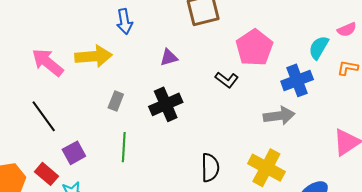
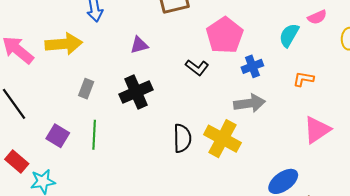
orange L-shape: (348, 68) -> (303, 79), moved
blue cross: (297, 80) -> (252, 66), moved, size x0.7
purple square: (74, 153) -> (58, 136), moved, turned -30
black semicircle: (210, 168) -> (182, 138), moved
yellow cross: (266, 168) -> (222, 139), moved

